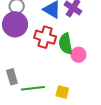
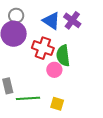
pink circle: (78, 55) -> (54, 70), moved

